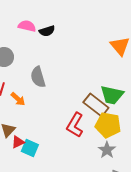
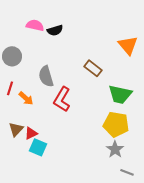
brown rectangle: (96, 105) -> (93, 68), moved, size x0.7
red L-shape: (75, 125) -> (62, 99), moved
red triangle: (18, 142) -> (31, 133), moved

